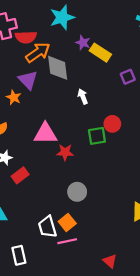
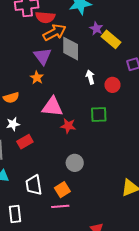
orange star: (14, 97) -> (37, 78), moved
red circle: (112, 124) -> (112, 85), moved
white trapezoid: (47, 227) -> (34, 185), moved

